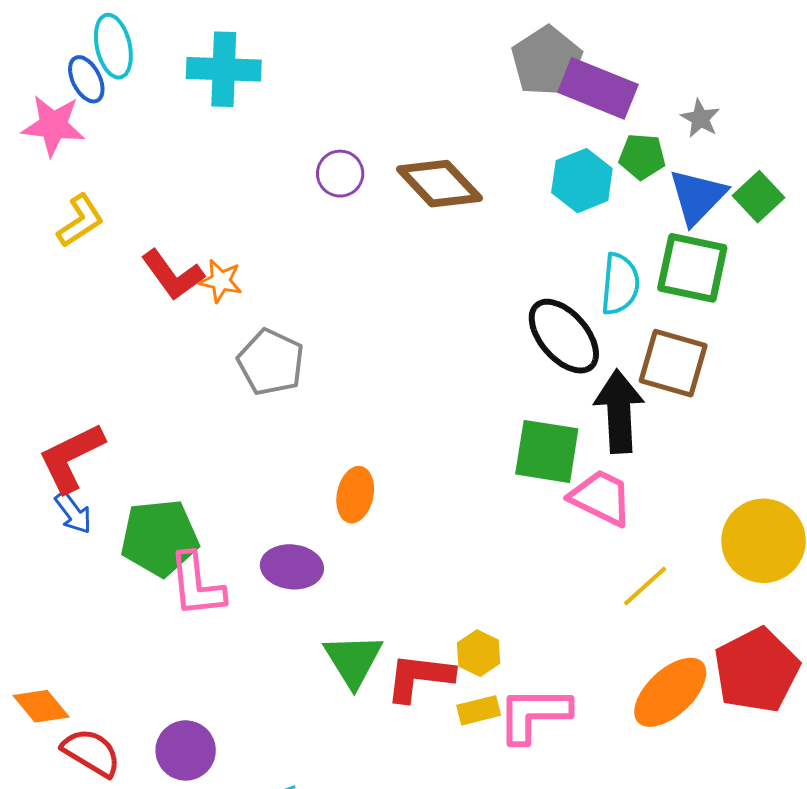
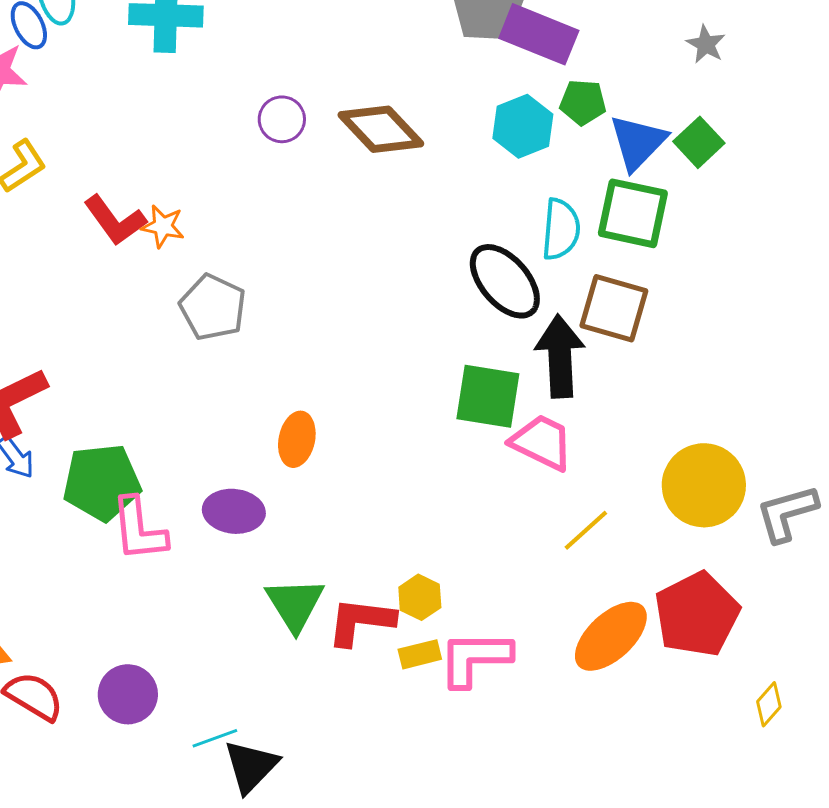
gray star: (700, 118) -> (706, 44), moved

